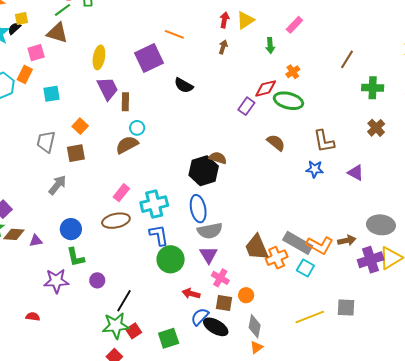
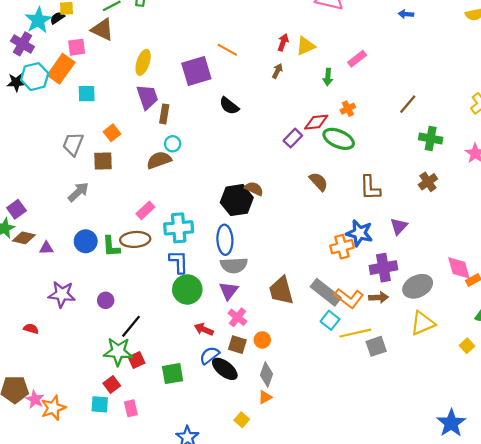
orange rectangle: (25, 75) -> (61, 69), size x1.5
blue star: (315, 169) -> (359, 233), moved, size x1.4
purple triangle: (356, 173) -> (399, 226), turned 36
gray ellipse: (381, 225) -> (418, 286), turned -40
green L-shape: (76, 257) -> (111, 246), moved
orange cross: (277, 258) -> (342, 247), moved
purple cross: (371, 260) -> (383, 268), moved
gray square: (346, 307) -> (376, 346), moved, turned -30
yellow line: (310, 317) -> (355, 333), moved

